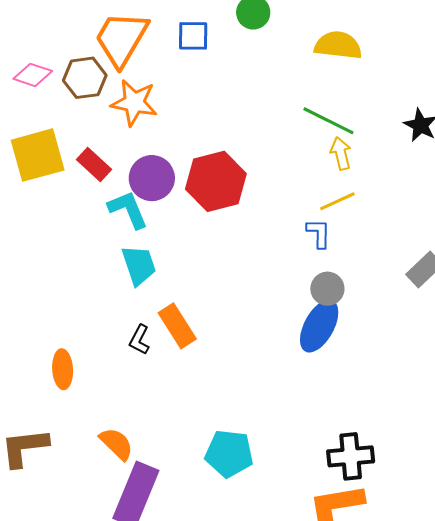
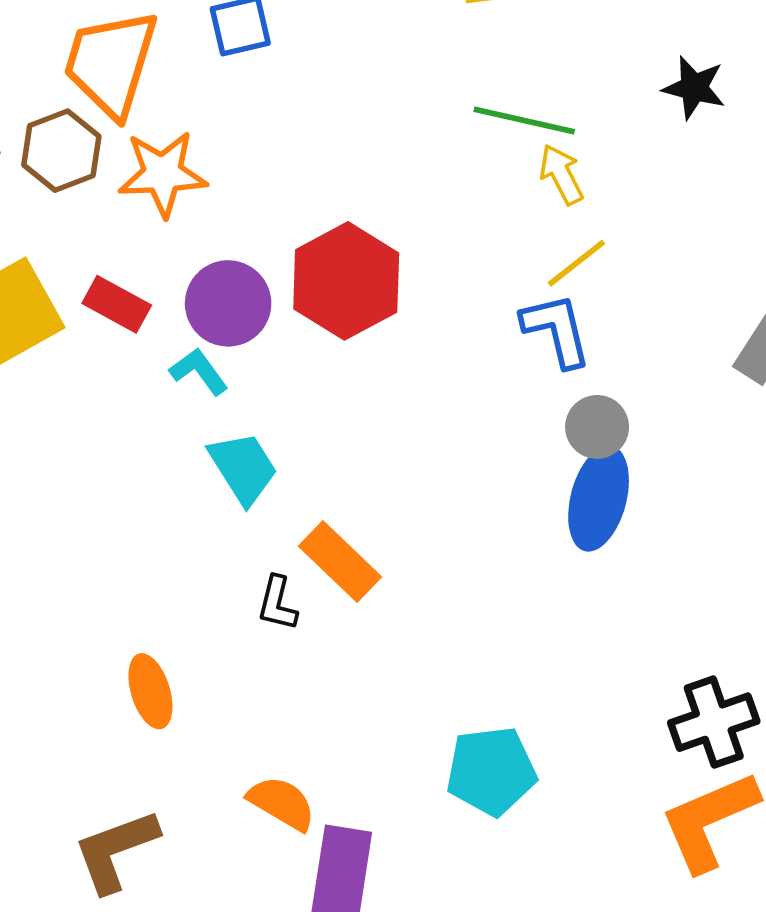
cyan L-shape: (128, 210) -> (199, 371), size x0.7
blue L-shape: (319, 233) -> (556, 330), size x1.4

